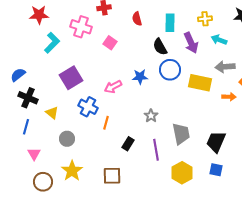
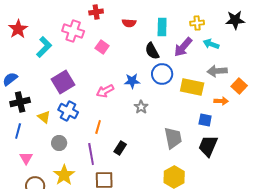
red star: (39, 15) -> (18, 29), moved, turned -30
red semicircle: (137, 19) -> (129, 23), turned -72
purple arrow: (191, 43) -> (183, 47), turned 65
black cross: (28, 98) -> (20, 102), turned -36
blue cross: (88, 107) -> (68, 111), moved
gray star: (151, 116) -> (141, 107), moved
purple line: (156, 150) -> (91, 154), moved
blue square: (216, 170) -> (205, 120), moved

